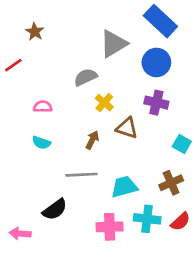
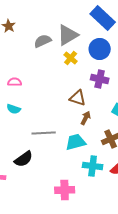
gray semicircle: (86, 77) -> (43, 41), moved
yellow cross: (104, 103) -> (71, 58), moved
brown arrow: (92, 140) -> (86, 118), moved
pink cross: (110, 227) -> (65, 190), moved

